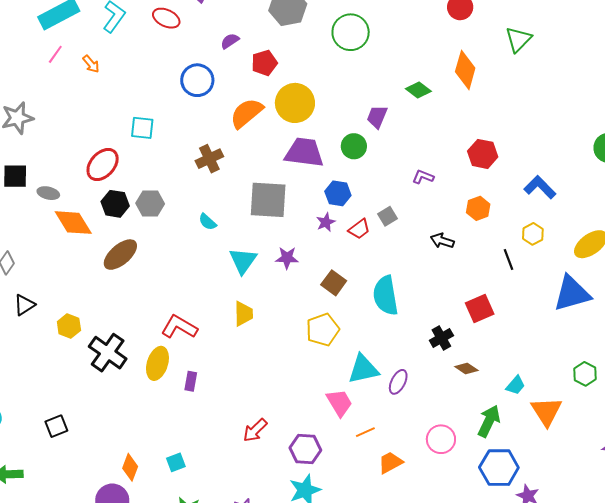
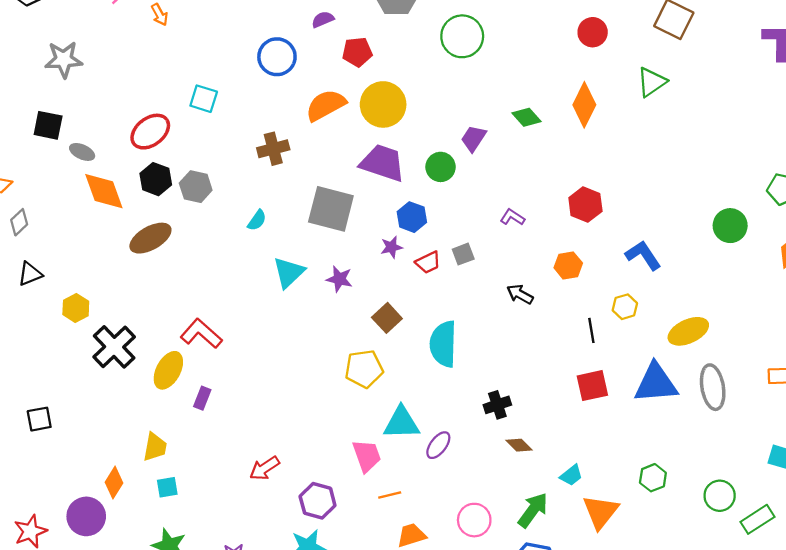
cyan semicircle: (207, 222) -> (257, 220), turned -108
red square: (480, 308) -> (592, 386), moved
yellow trapezoid: (243, 314) -> (155, 447), moved

